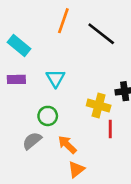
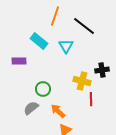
cyan rectangle: (19, 46) -> (39, 41), moved
cyan triangle: (56, 78) -> (66, 46), moved

